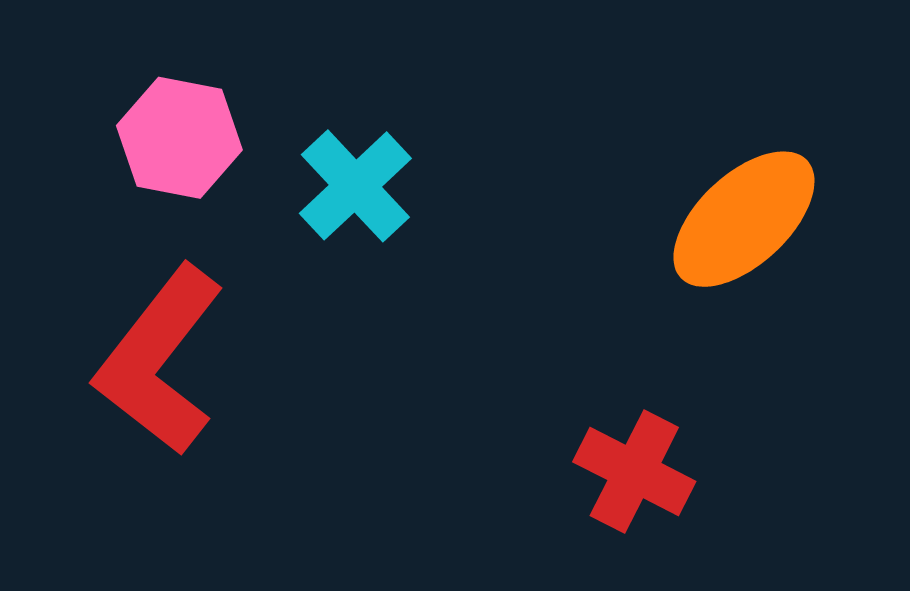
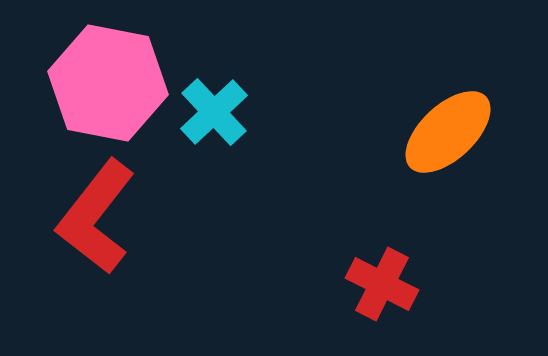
pink hexagon: (179, 138) -> (108, 83), size x1.6

